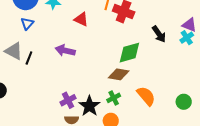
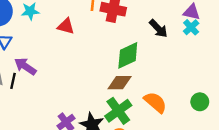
purple arrow: (65, 50) -> (25, 66), moved, turned 30
green cross: (114, 98) -> (118, 111), size x1.6

